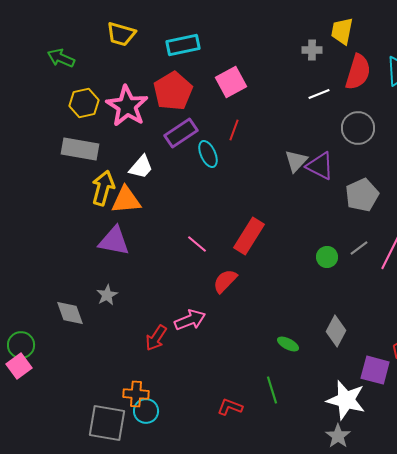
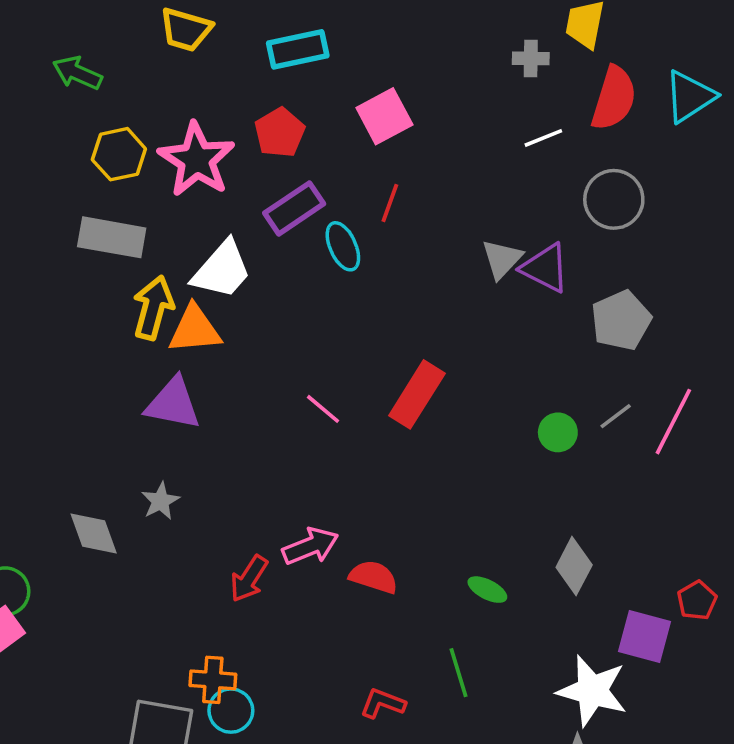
red pentagon: (173, 91) -> (280, 133), size x0.7
white trapezoid: (141, 167) -> (222, 270), size x1.4
red semicircle: (225, 281) -> (374, 577), moved, turned 64

